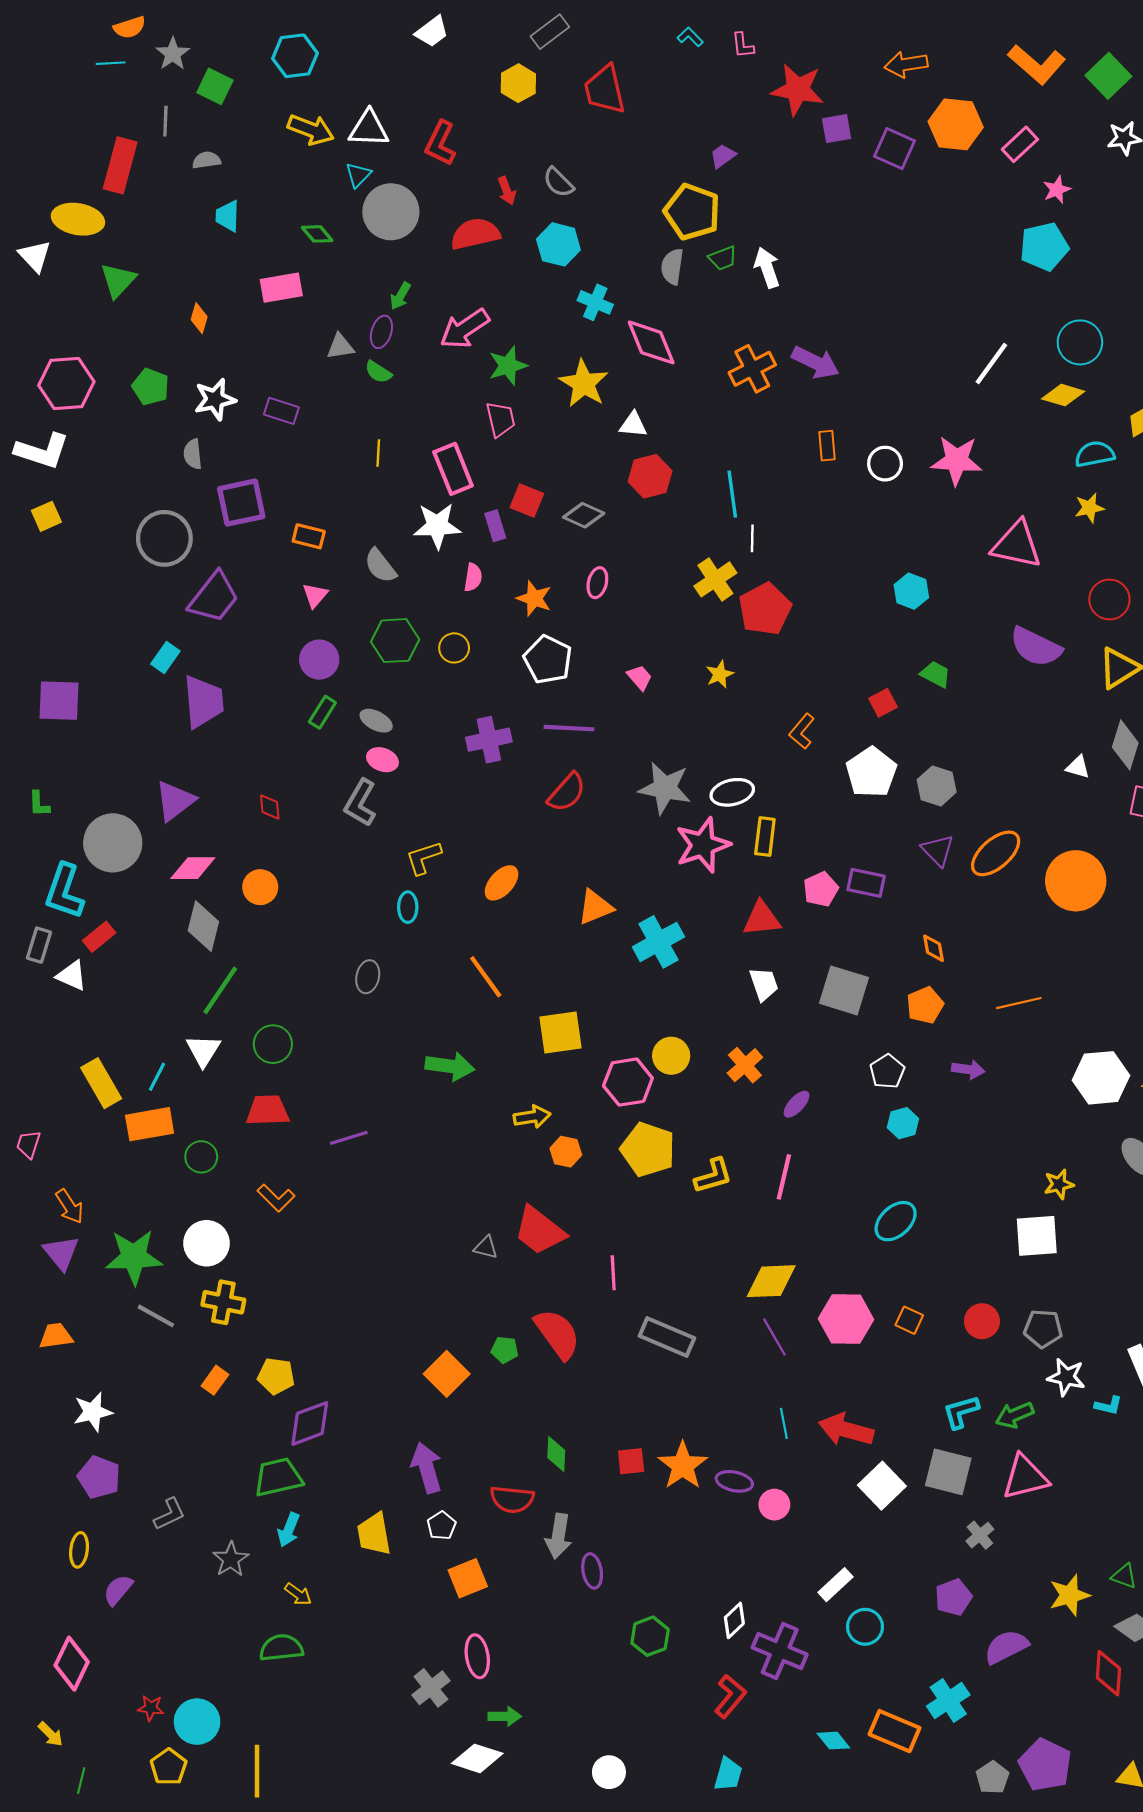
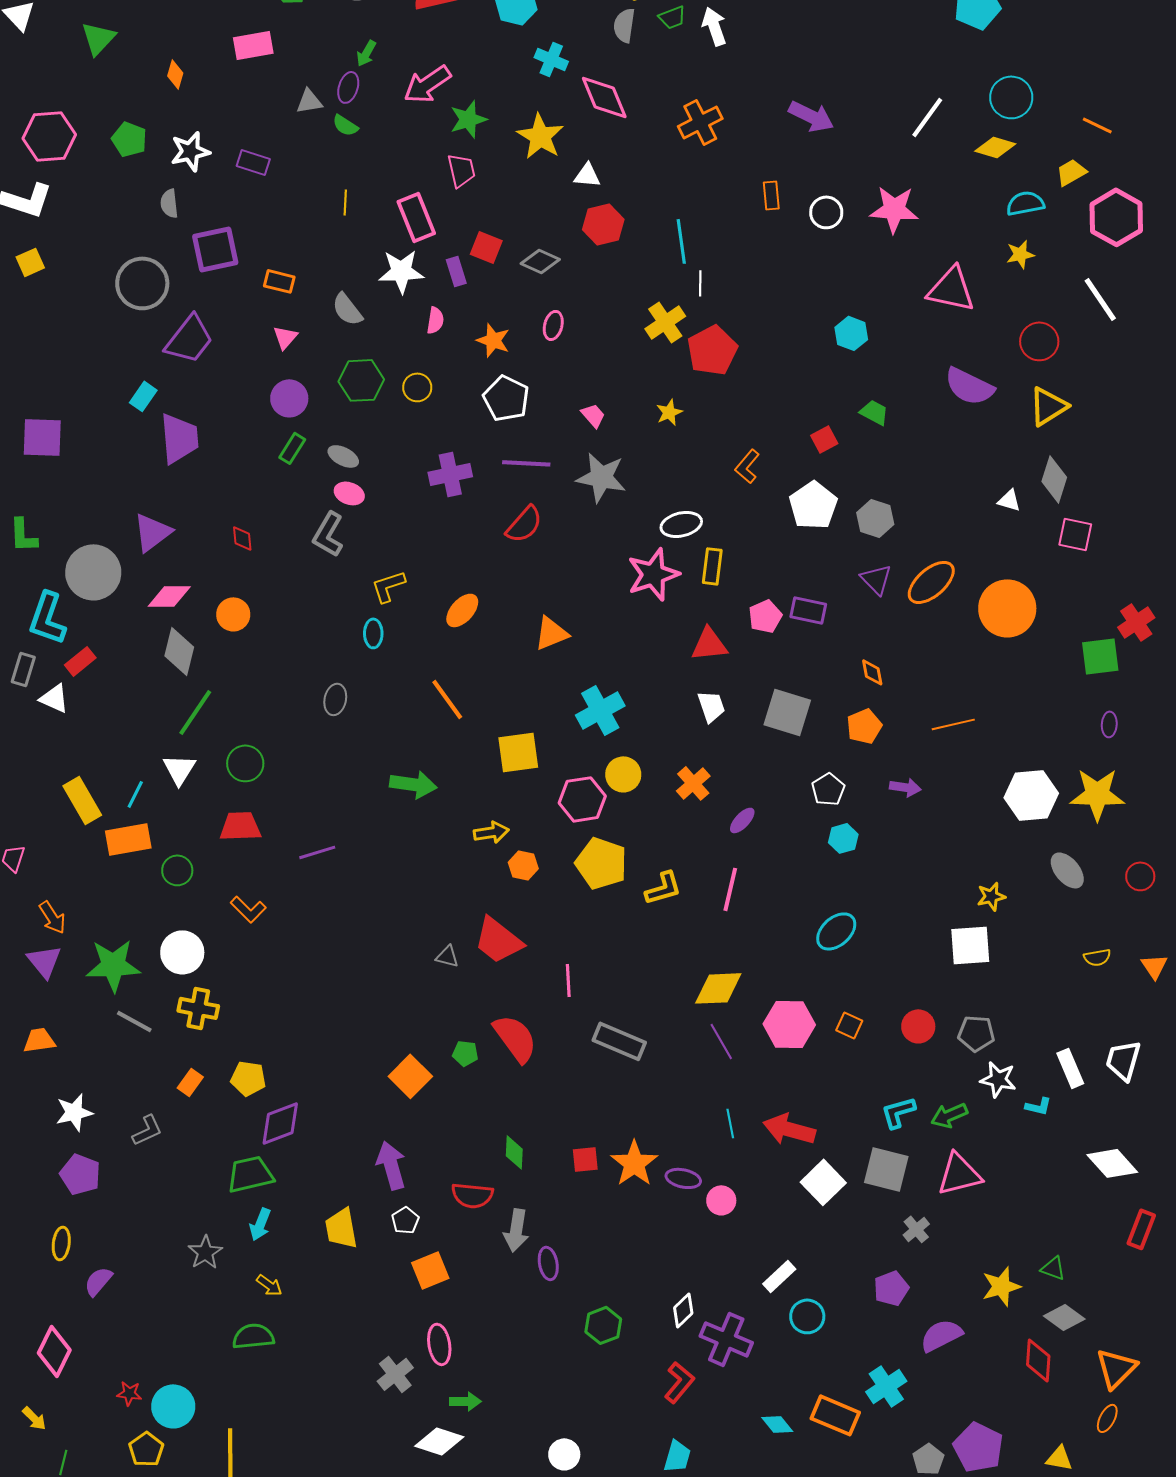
purple arrow: (815, 362) -> (811, 116), moved
gray star: (665, 788) -> (601, 477), moved
green L-shape: (39, 804) -> (23, 535), size x1.4
cyan cross: (658, 942) -> (600, 710), moved
gray L-shape: (170, 1514) -> (147, 1130), moved

